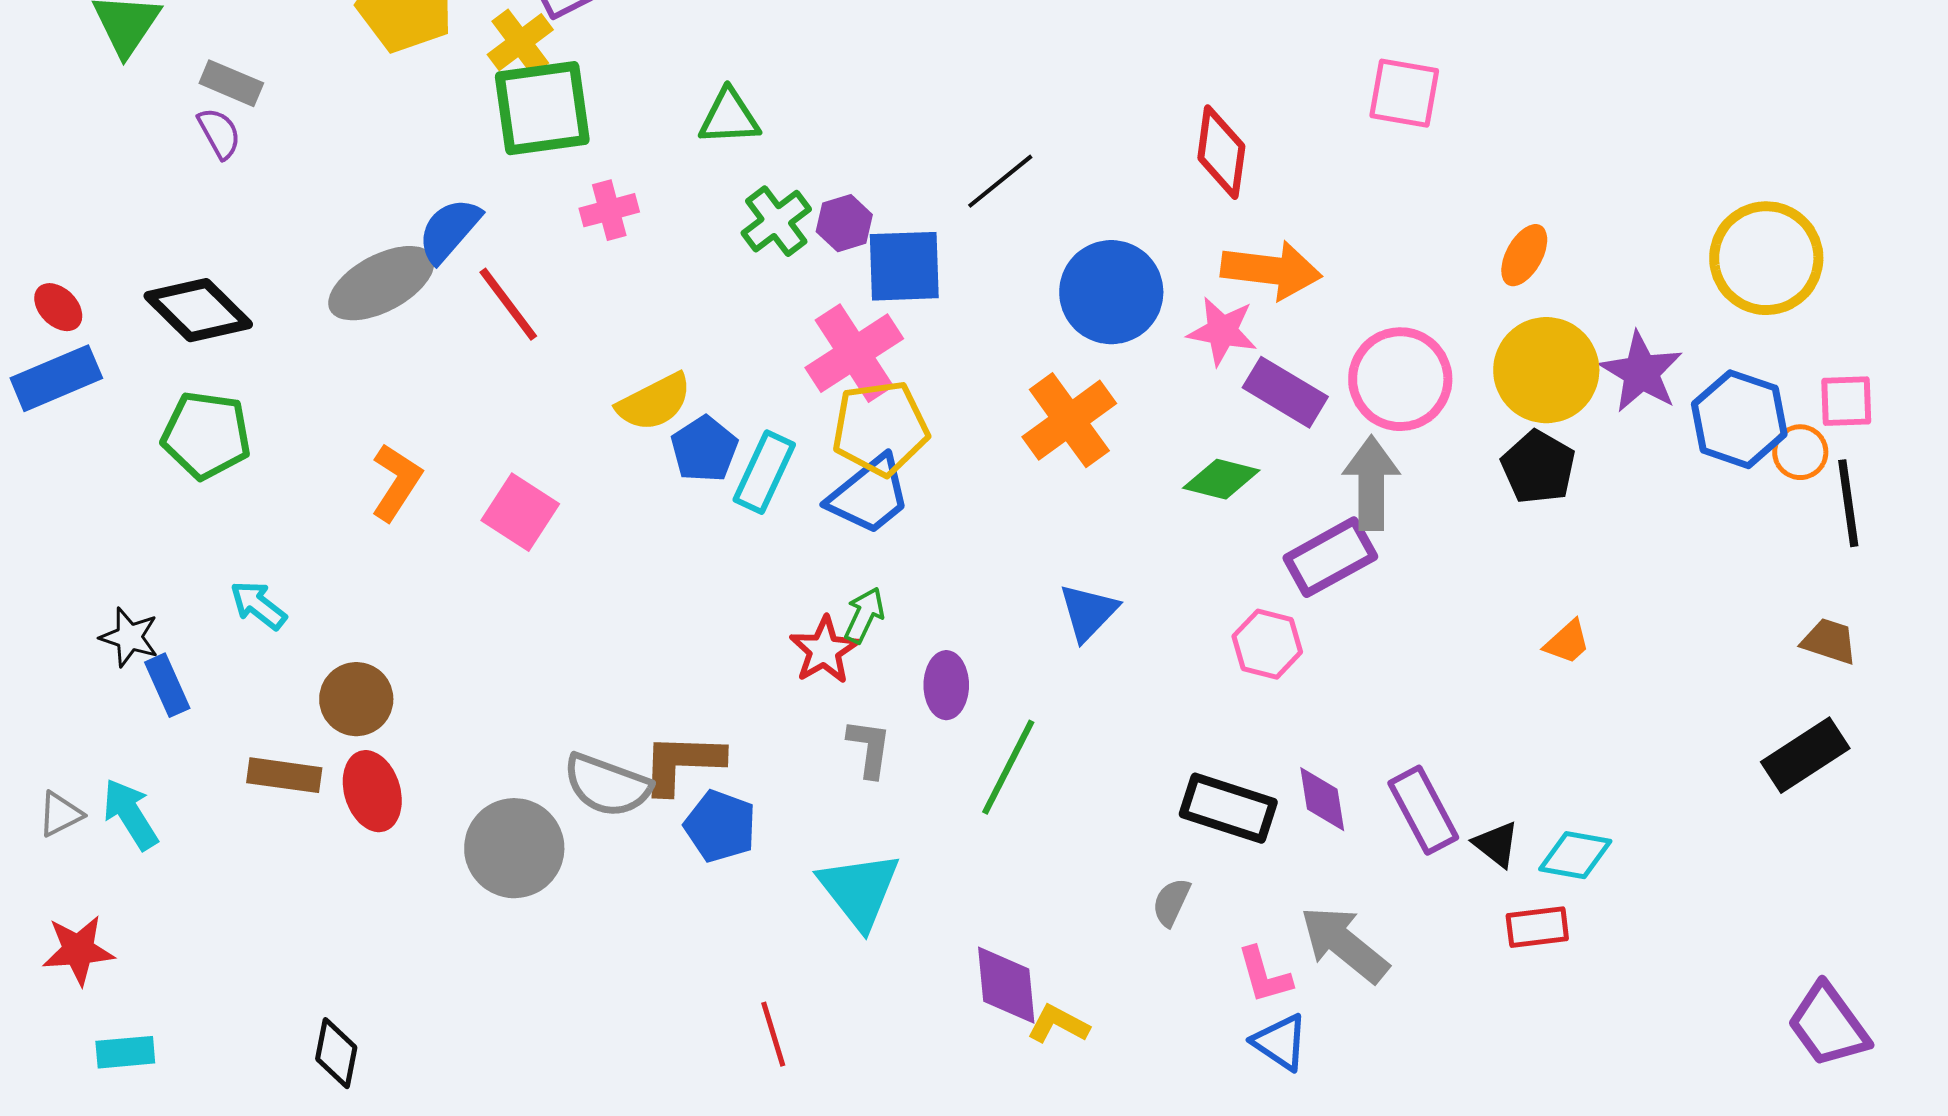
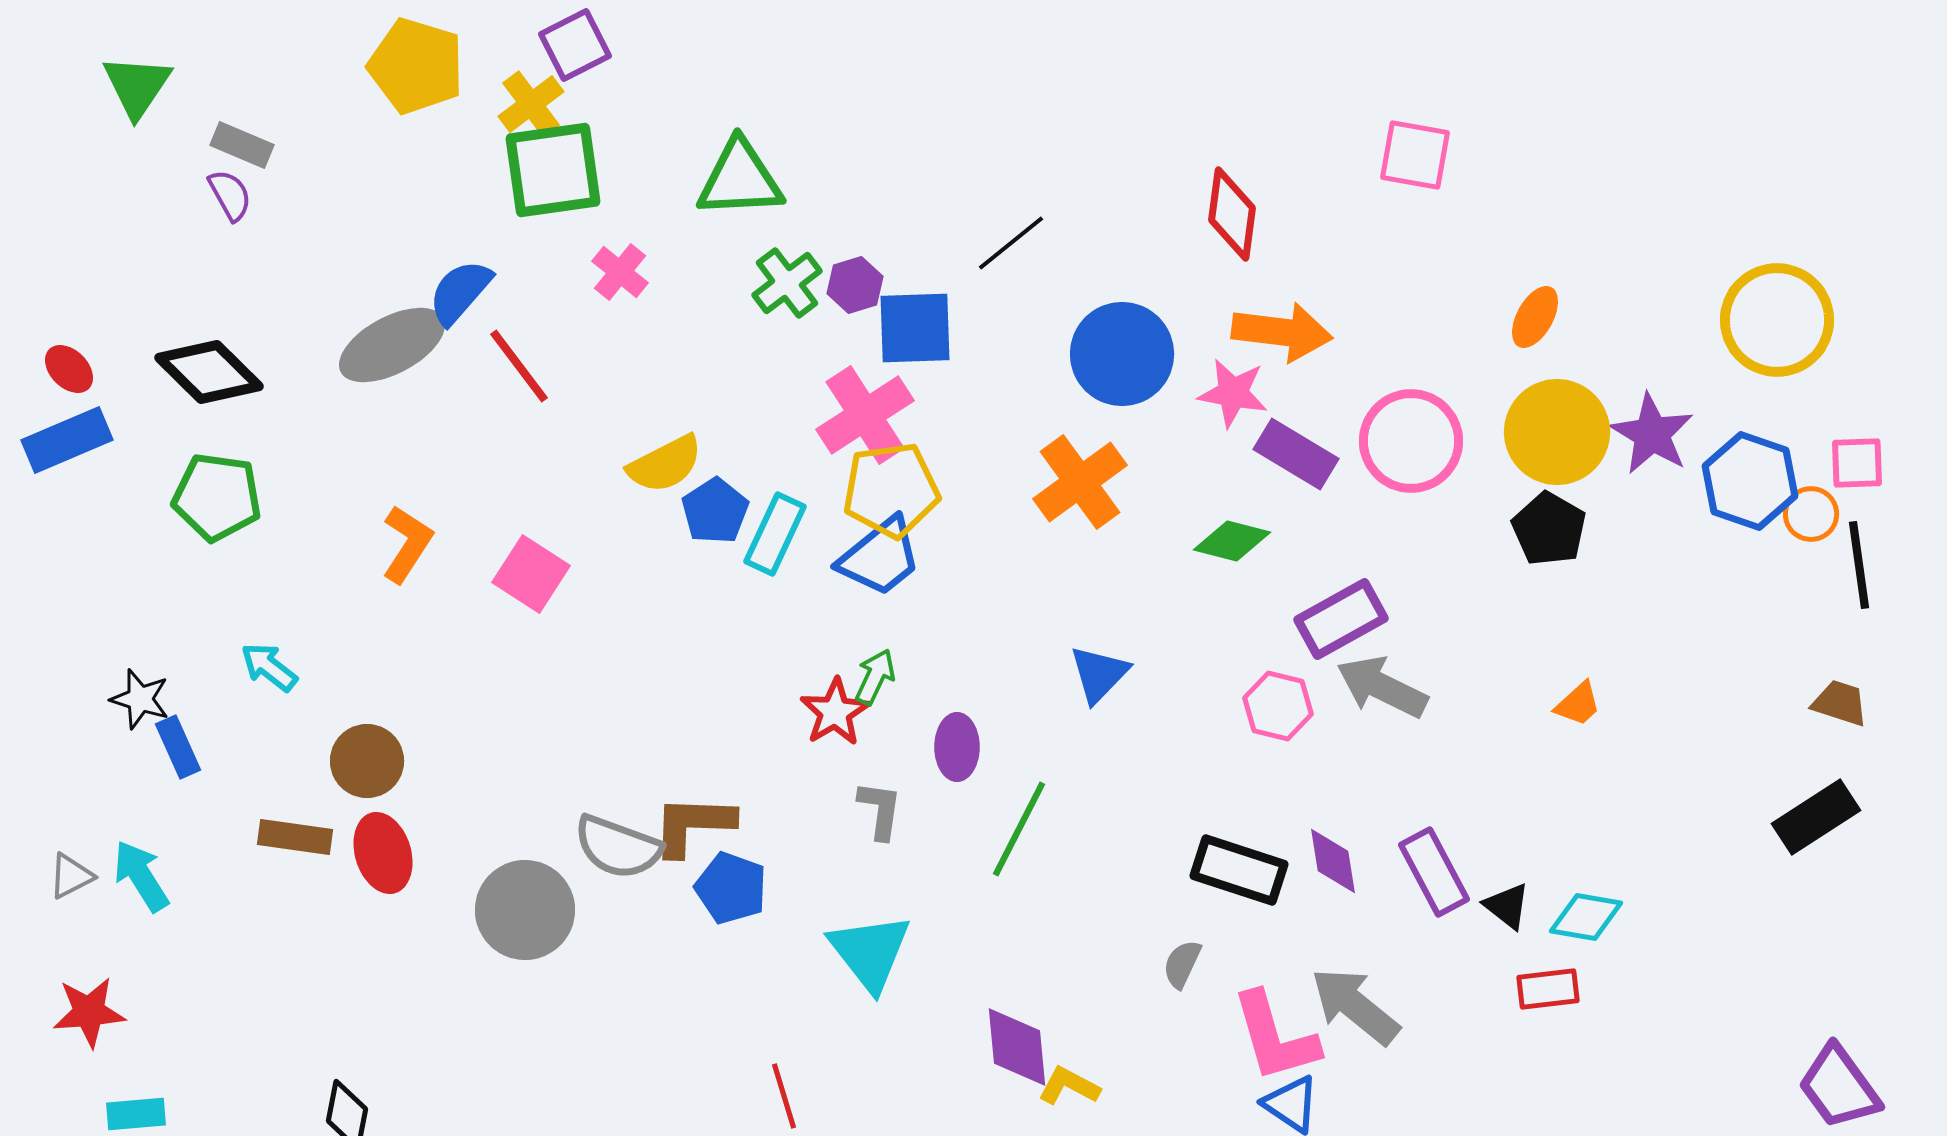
green triangle: (729, 117) -> (740, 179), size x1.4
pink cross: (609, 210) -> (620, 272), turned -36
gray arrow: (1371, 483) -> (1382, 687), moved, turned -64
pink L-shape: (1264, 975) -> (1275, 1037), size x1.6

